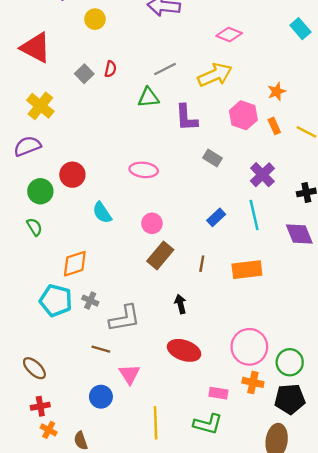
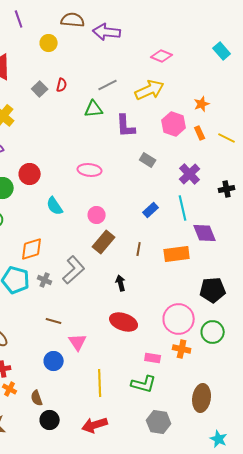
purple diamond: (299, 234) -> (205, 233), moved
gray L-shape: (125, 318) -> (74, 270), moved, turned -32
black pentagon: (290, 399) -> (213, 290), moved

